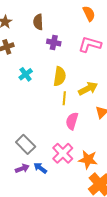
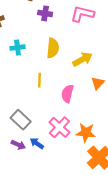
cyan cross: (26, 74) -> (18, 48), turned 32
yellow line: (64, 98) -> (40, 80), moved
purple arrow: (22, 168) -> (18, 145), turned 48

